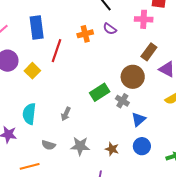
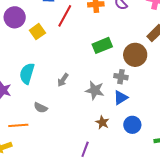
green rectangle: (100, 92) -> (102, 45), moved
gray cross: (122, 101) -> (121, 77), turned -32
blue triangle: (139, 119) -> (121, 98), moved
gray star: (80, 146) -> (95, 90), moved

